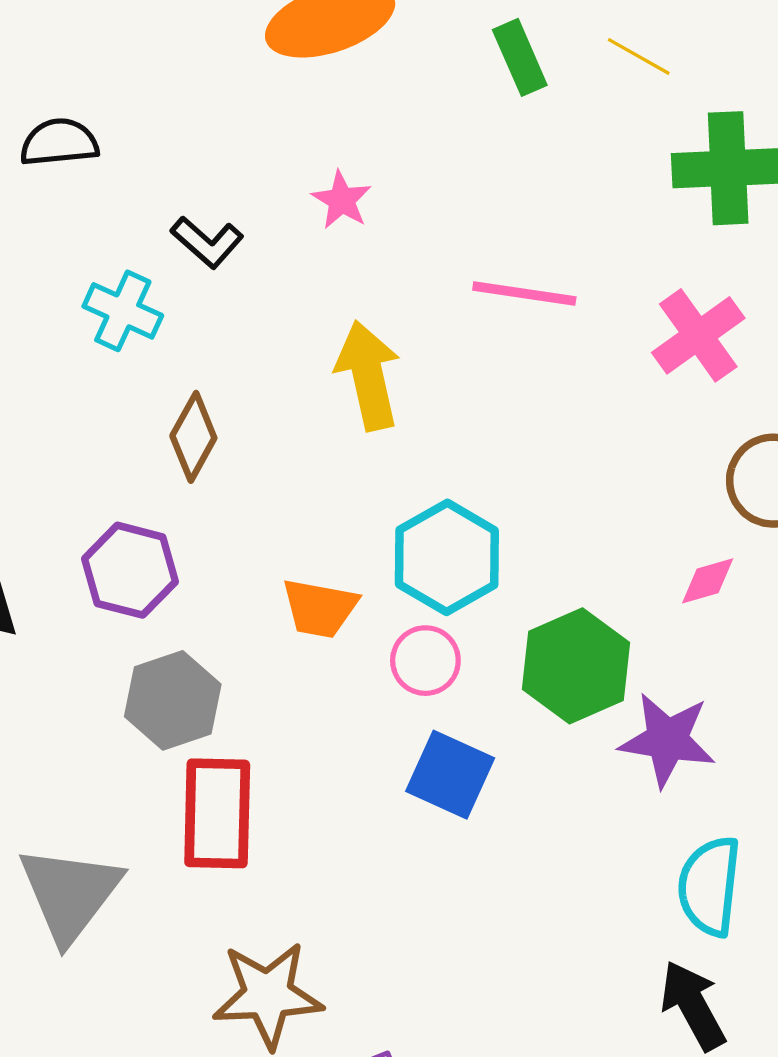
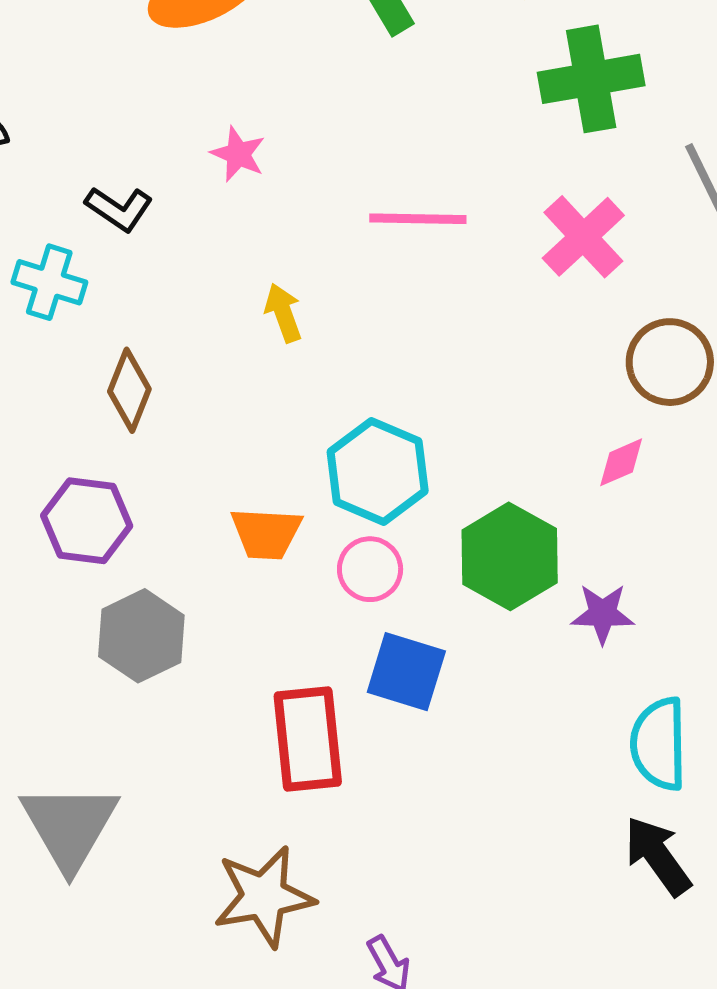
yellow arrow: (368, 375) -> (283, 313), size x0.6
purple star: (667, 740) -> (603, 614), size x0.7
red rectangle: (217, 813) -> (308, 739), moved

